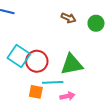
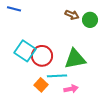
green circle: (96, 23) -> (90, 20), moved
orange square: (36, 92) -> (41, 85), turned 32

